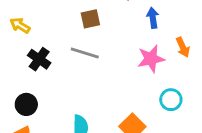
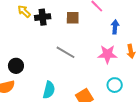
gray line: (85, 53) -> (65, 52), moved
black cross: (39, 59) -> (43, 17), moved, turned 35

